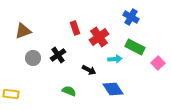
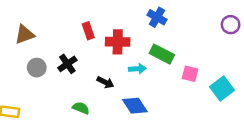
red cross: (99, 37) -> (118, 42), turned 36
pink square: (158, 63) -> (190, 74), turned -32

